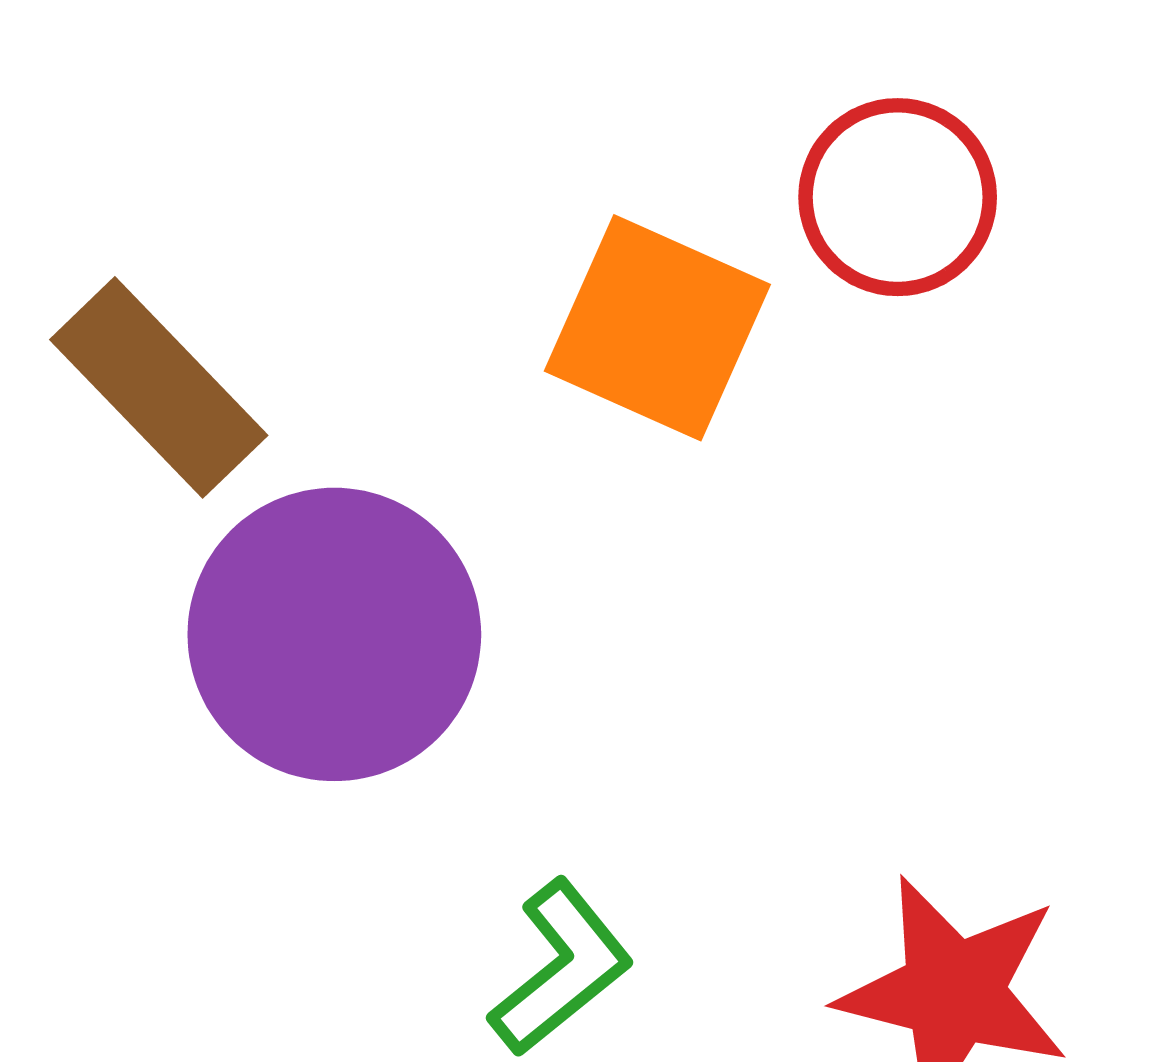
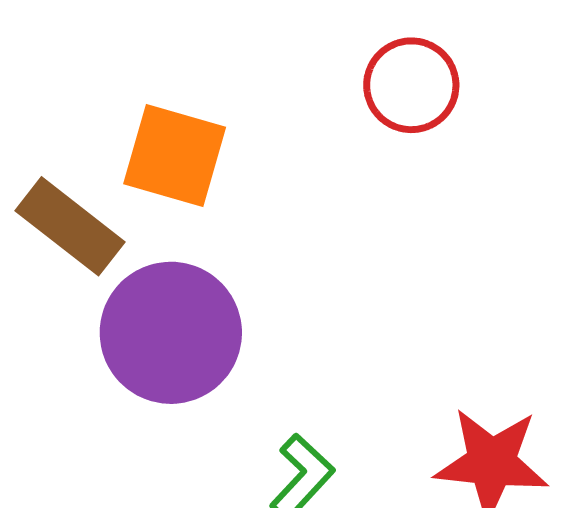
orange square: (657, 328) -> (175, 156), moved

